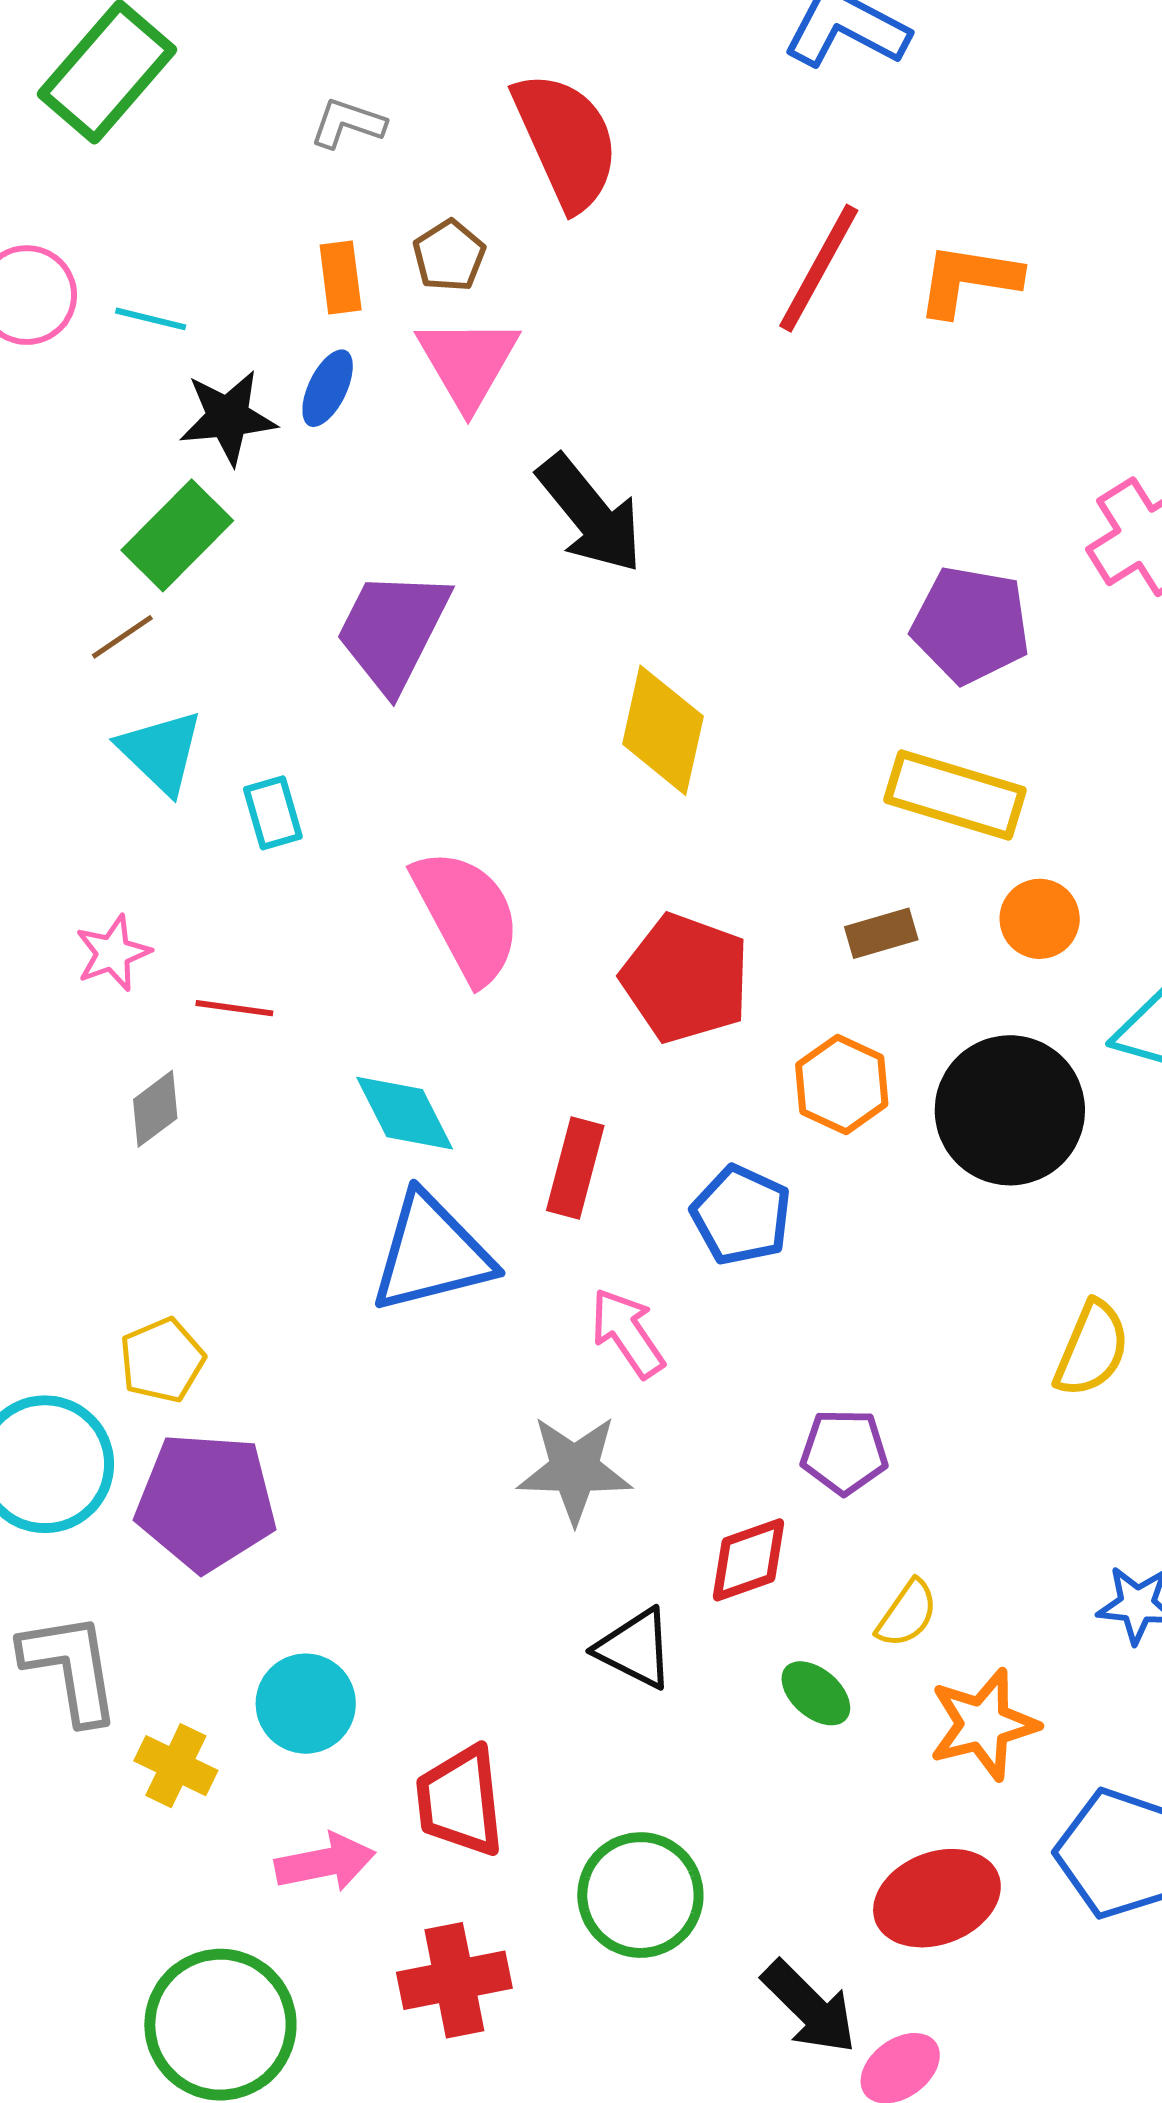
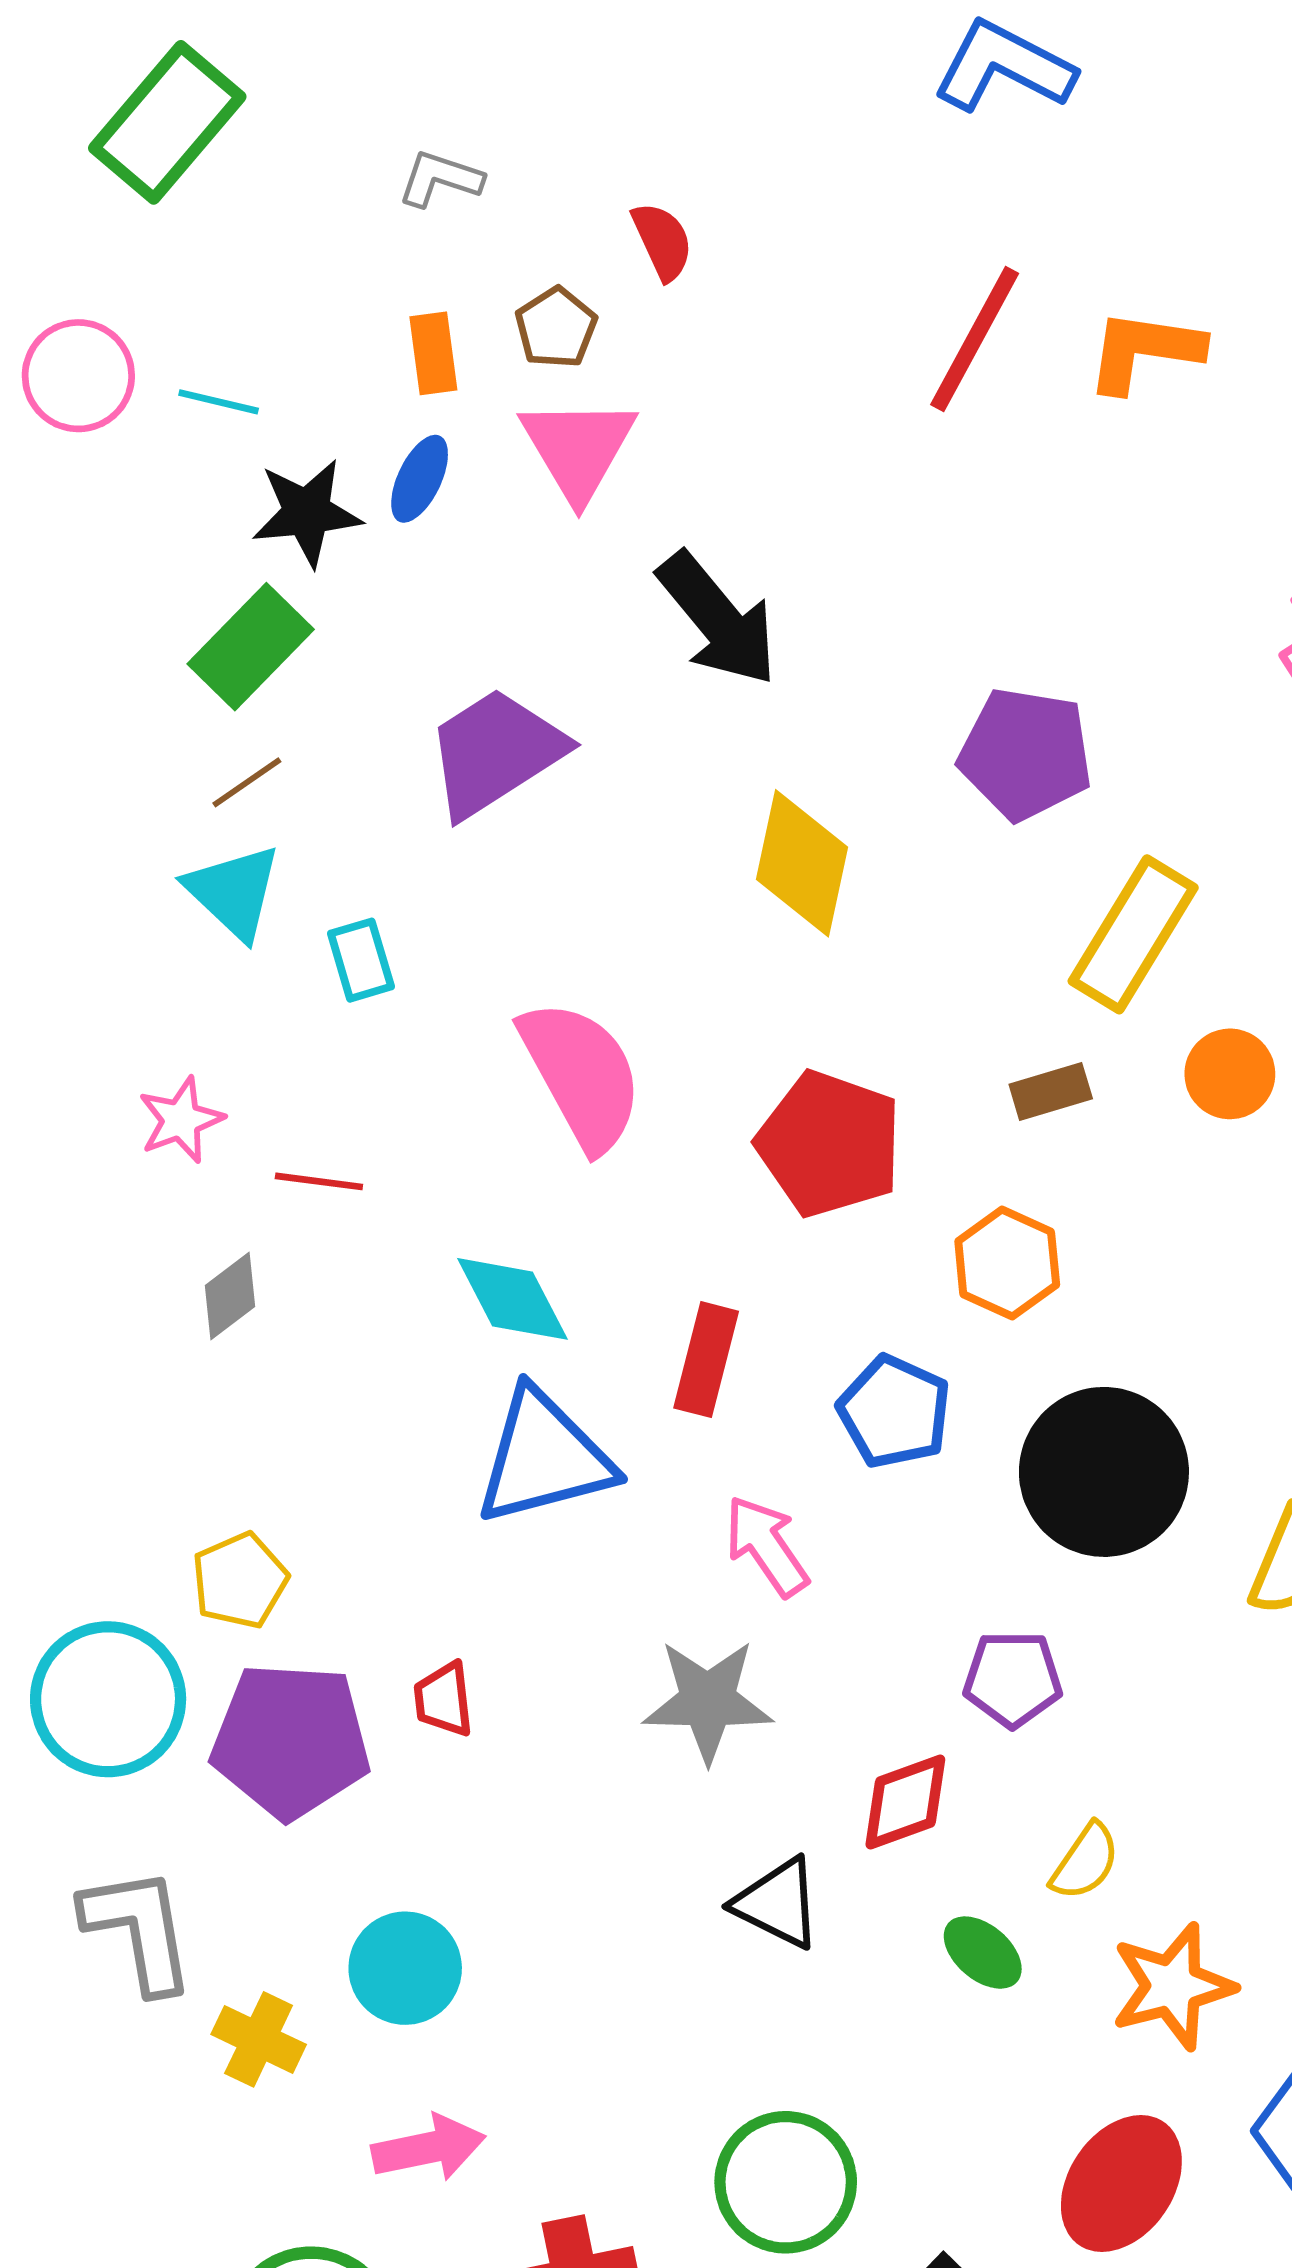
red semicircle: (566, 141) -> (662, 241), moved, size x0.5
purple pentagon: (971, 625) -> (1026, 754), moved
purple trapezoid: (393, 630) -> (495, 752), turned 31
brown line: (122, 637) -> (247, 782), moved
yellow rectangle: (955, 795) -> (1133, 934), turned -75
black circle: (1010, 1110) -> (1104, 1472), moved
red trapezoid: (460, 1801) -> (444, 1699), moved, size x0.6
red ellipse: (937, 1898) -> (1121, 2184), turned -34

